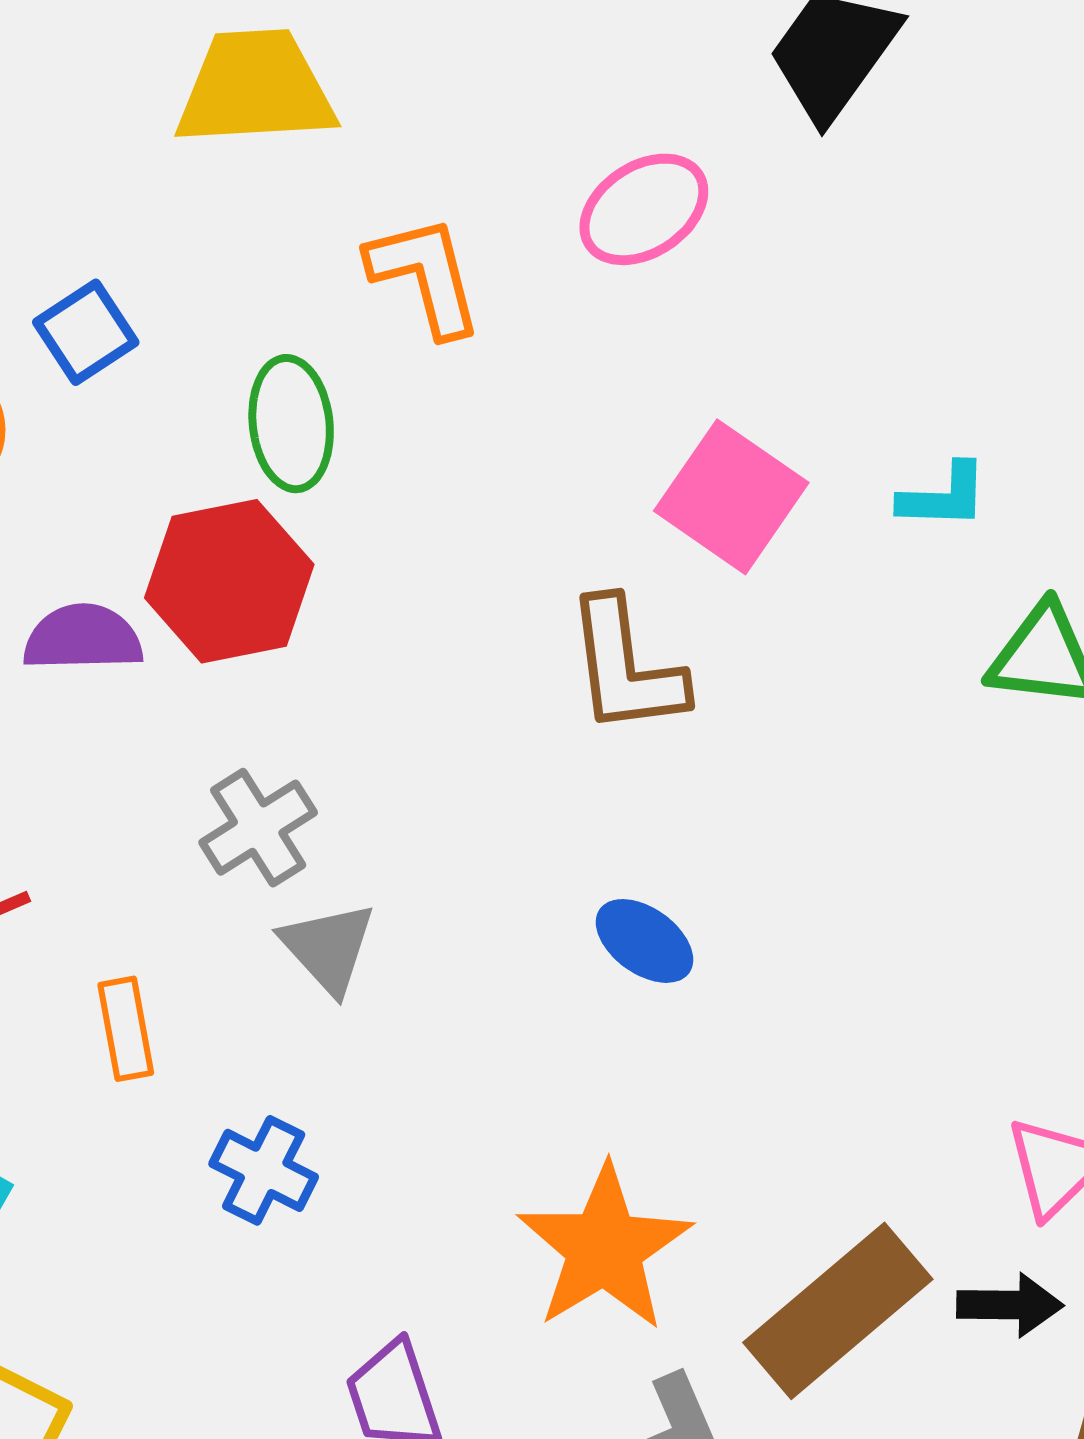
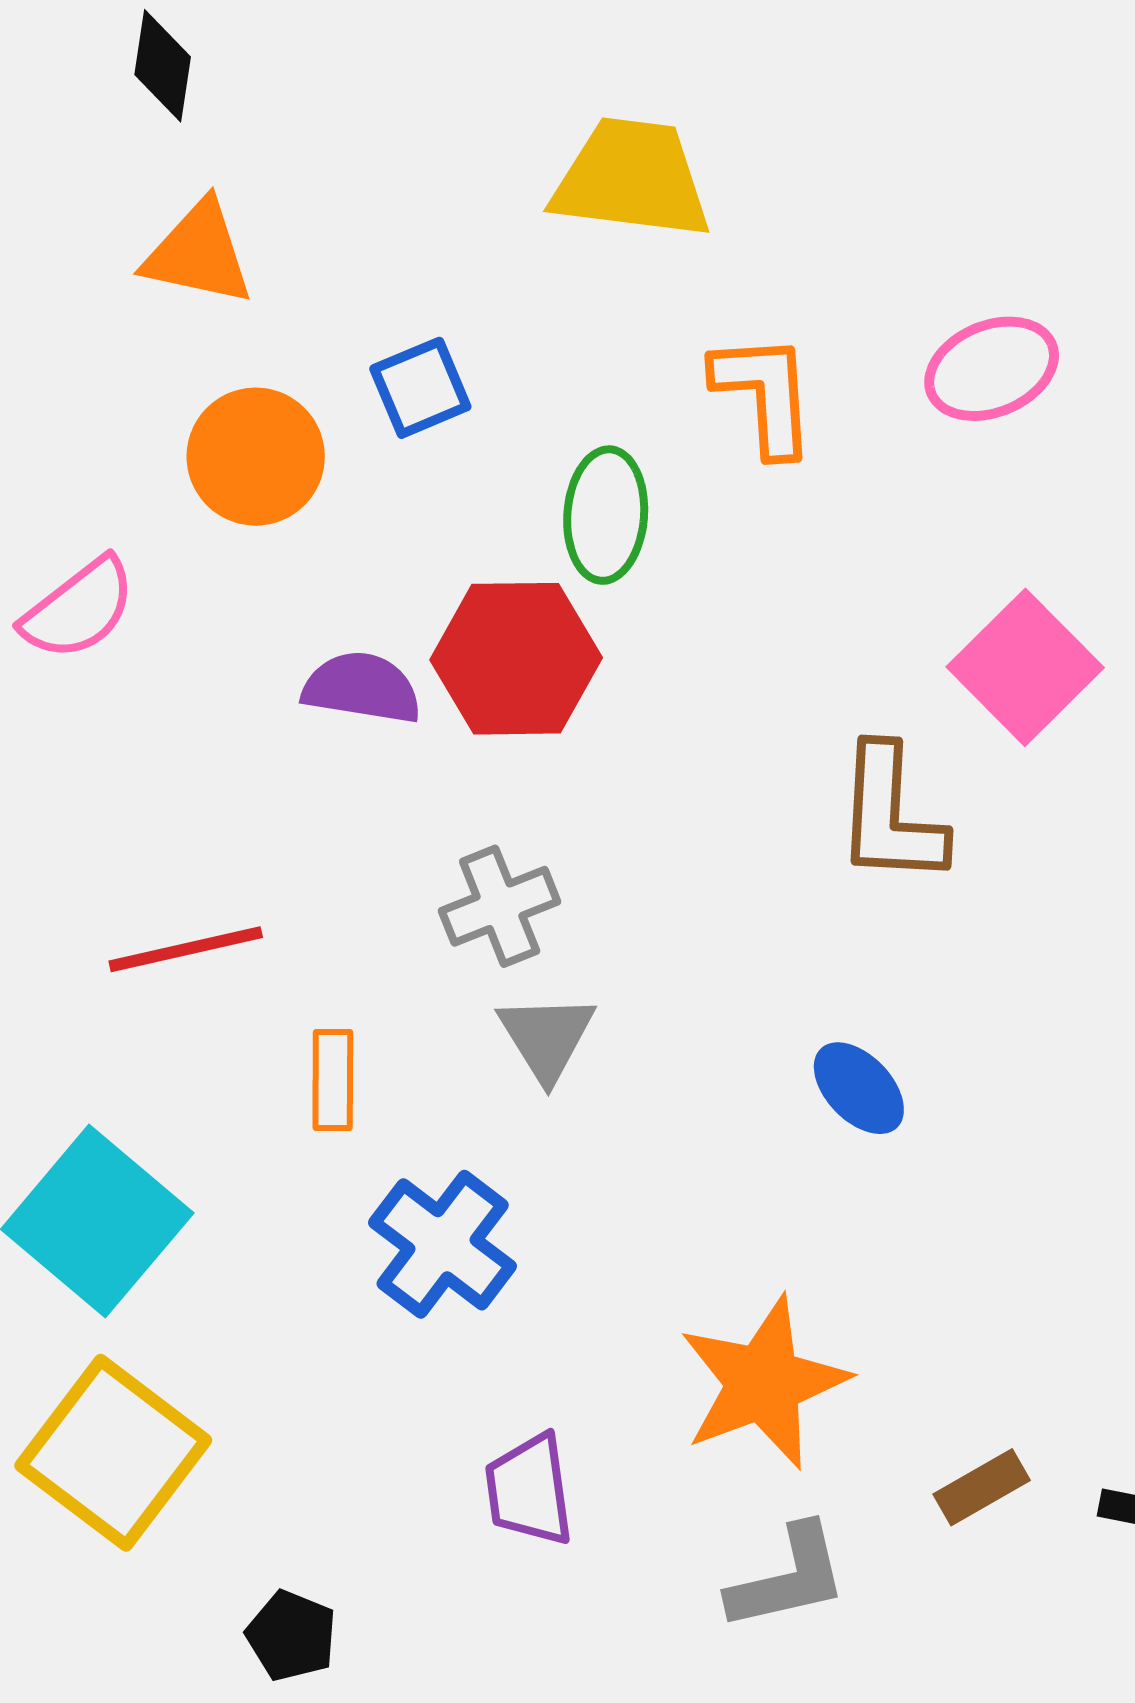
blue cross: (264, 1170) -> (443, 1244), size x1.4
brown rectangle: (838, 1311) -> (982, 1487), size x0.5

